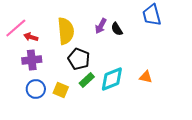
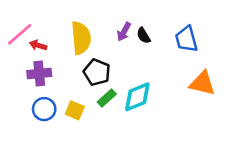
blue trapezoid: (152, 15) -> (186, 39), moved
orange triangle: (146, 77) -> (202, 83), moved, size x1.6

